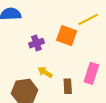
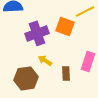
purple cross: (36, 43) -> (37, 33), size x1.6

